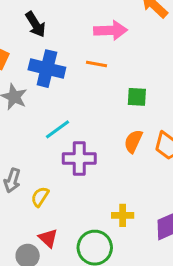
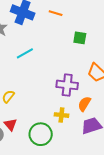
orange semicircle: (133, 141) -> (84, 104), moved
purple cross: (79, 159) -> (67, 85), moved

